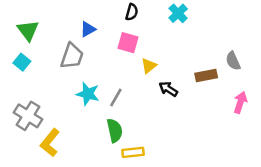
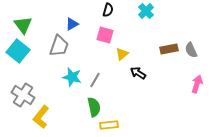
cyan square: (22, 62) -> (18, 51), size x1.6
brown rectangle: (206, 76) -> (169, 49), moved

